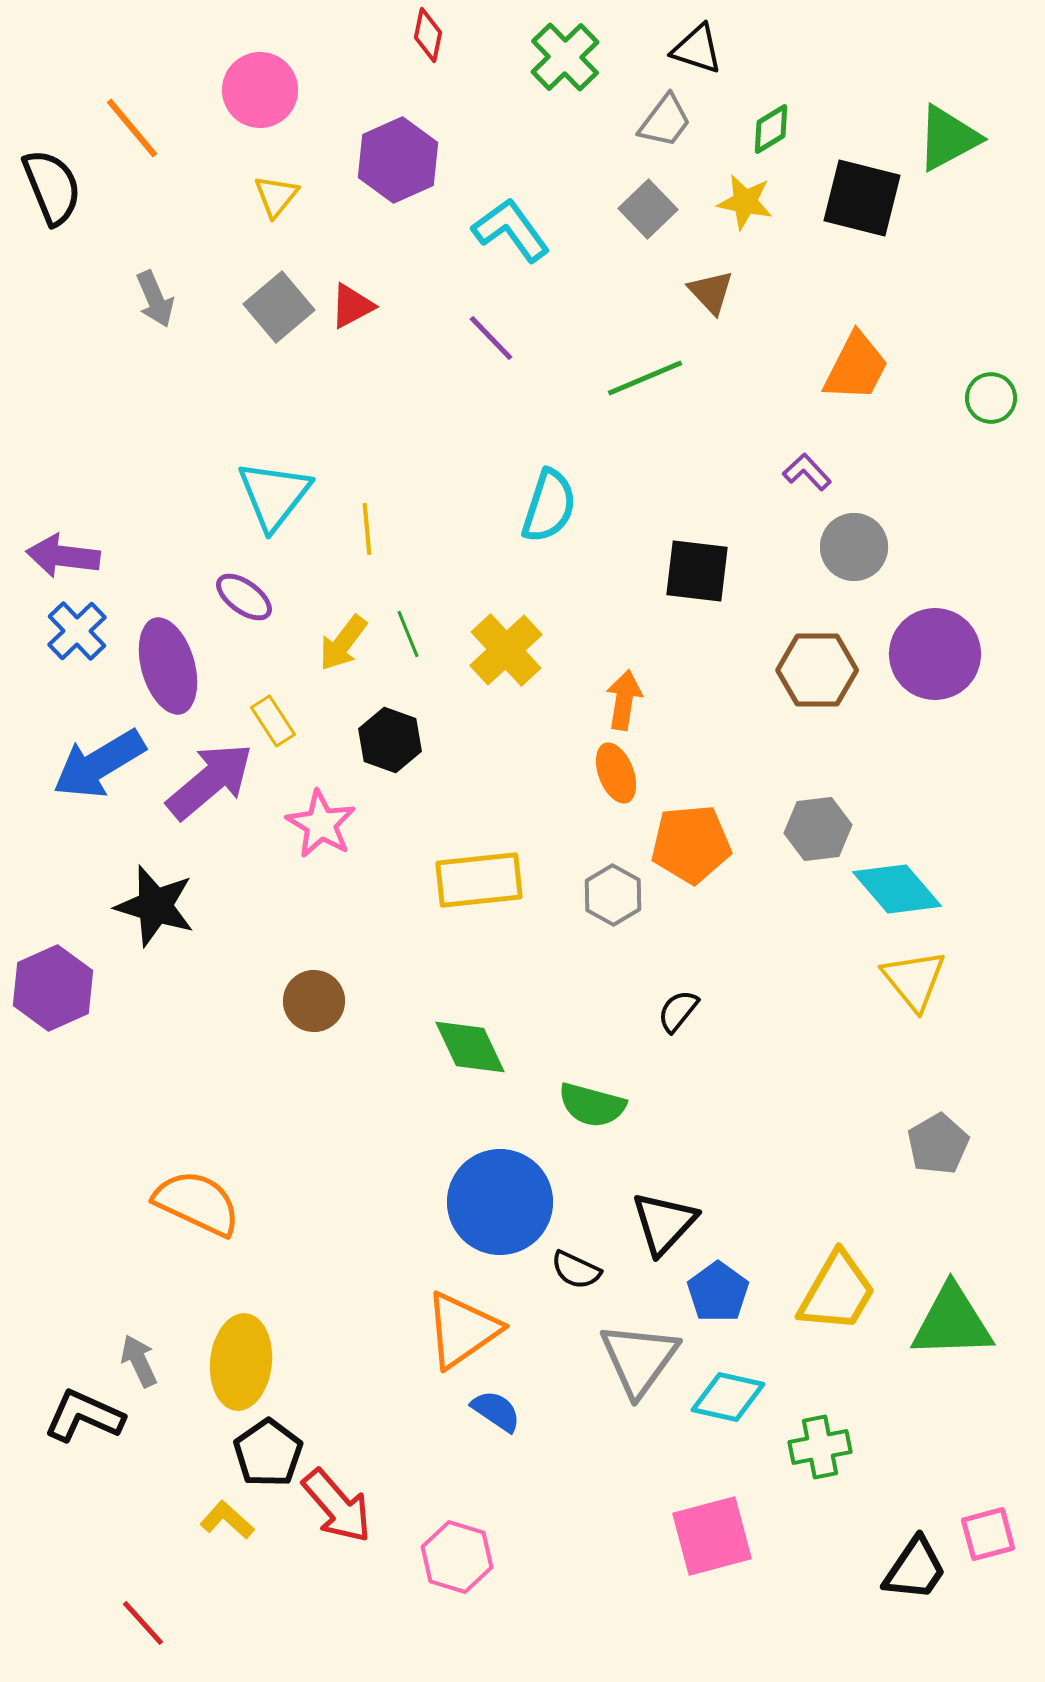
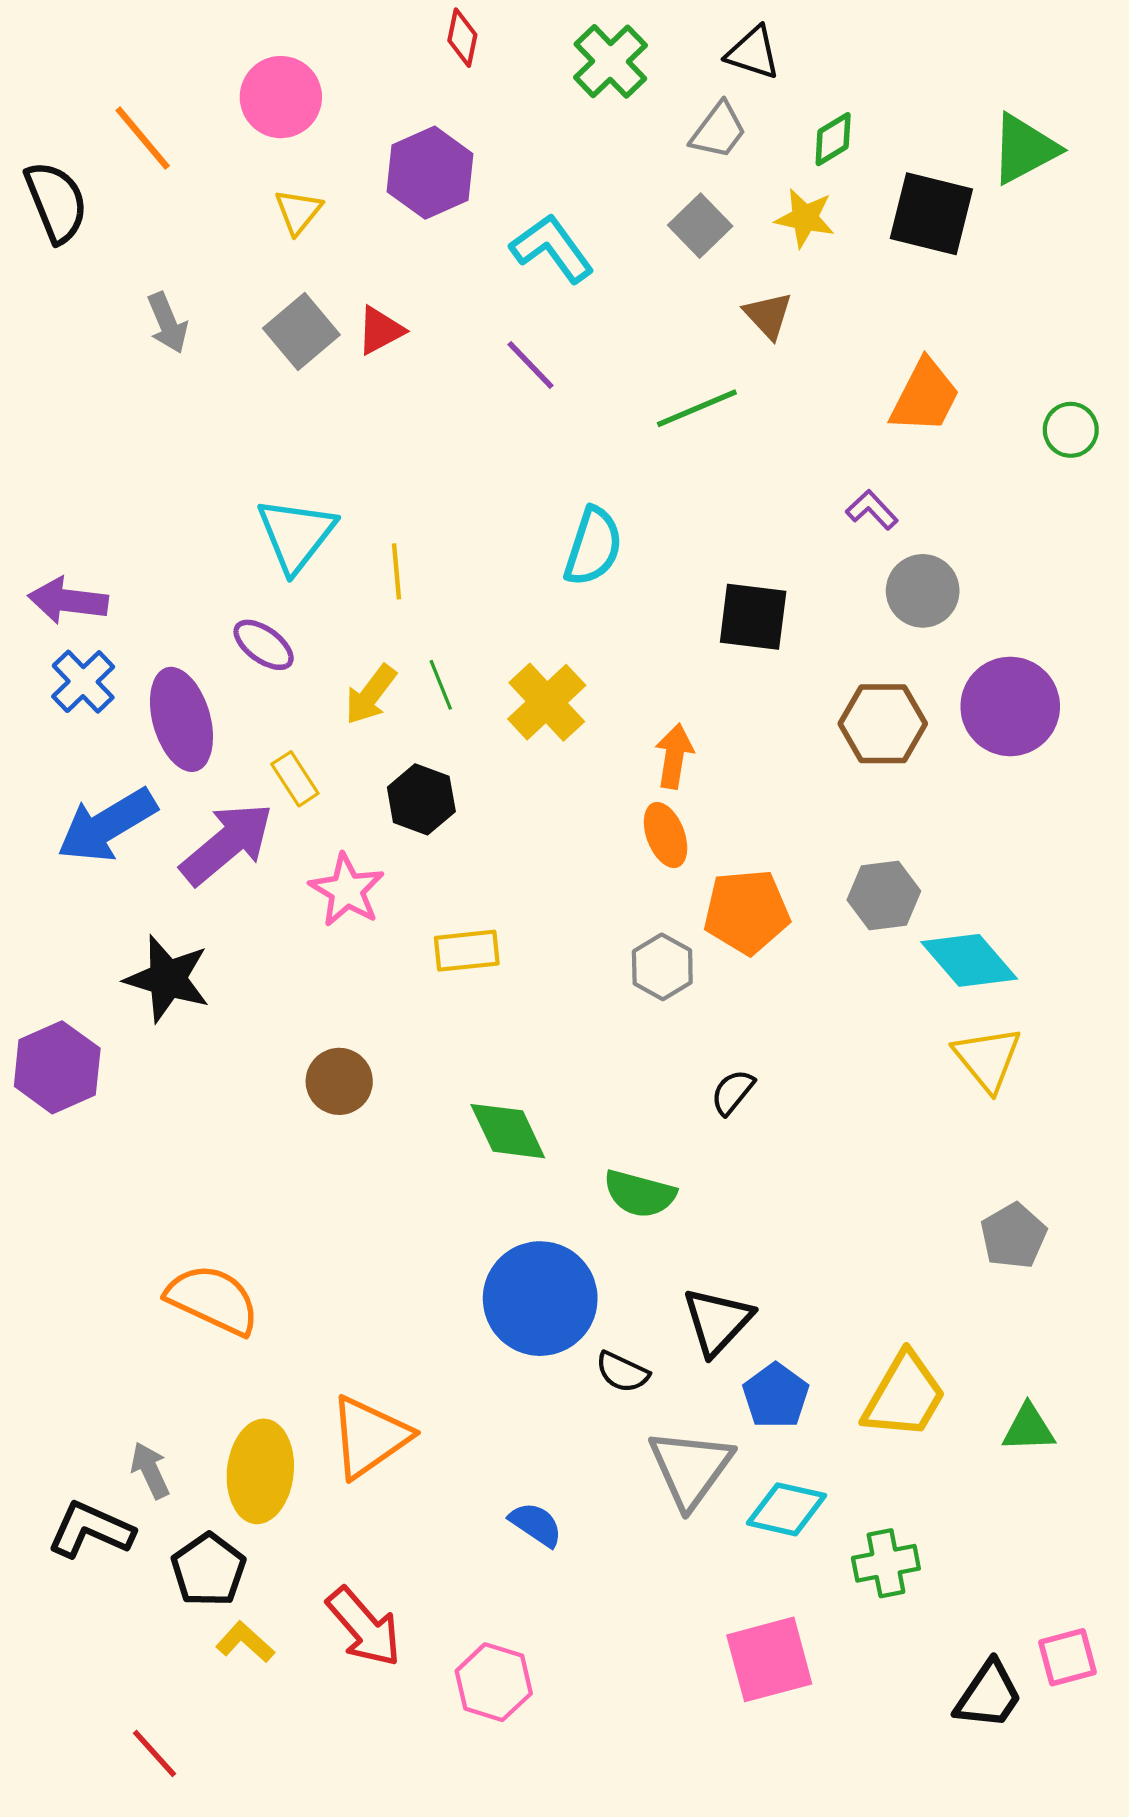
yellow rectangle: (479, 880) -> (467, 951), moved, size x0.7
green triangle: (952, 1322) -> (1029, 1428), size x0.6
orange triangle: (462, 1330) -> (369, 1437), moved
black pentagon: (268, 1453) -> (208, 1570), moved

